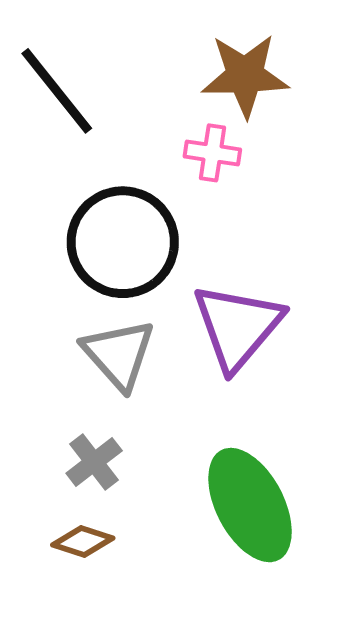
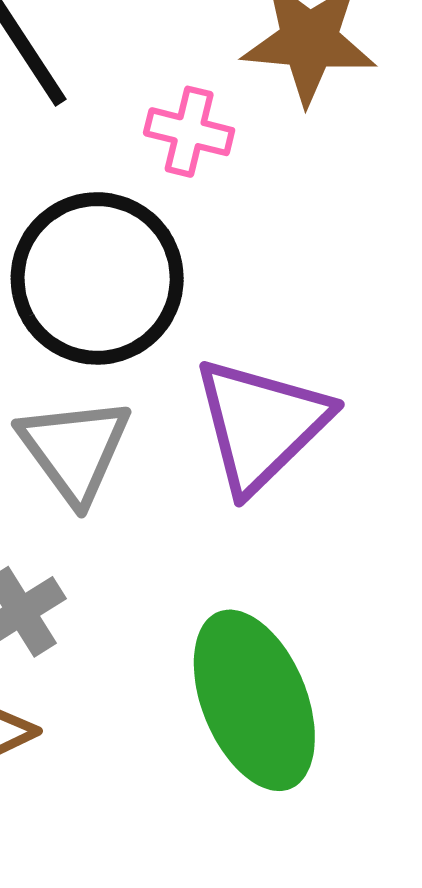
pink cross: (212, 153) -> (189, 132), moved

